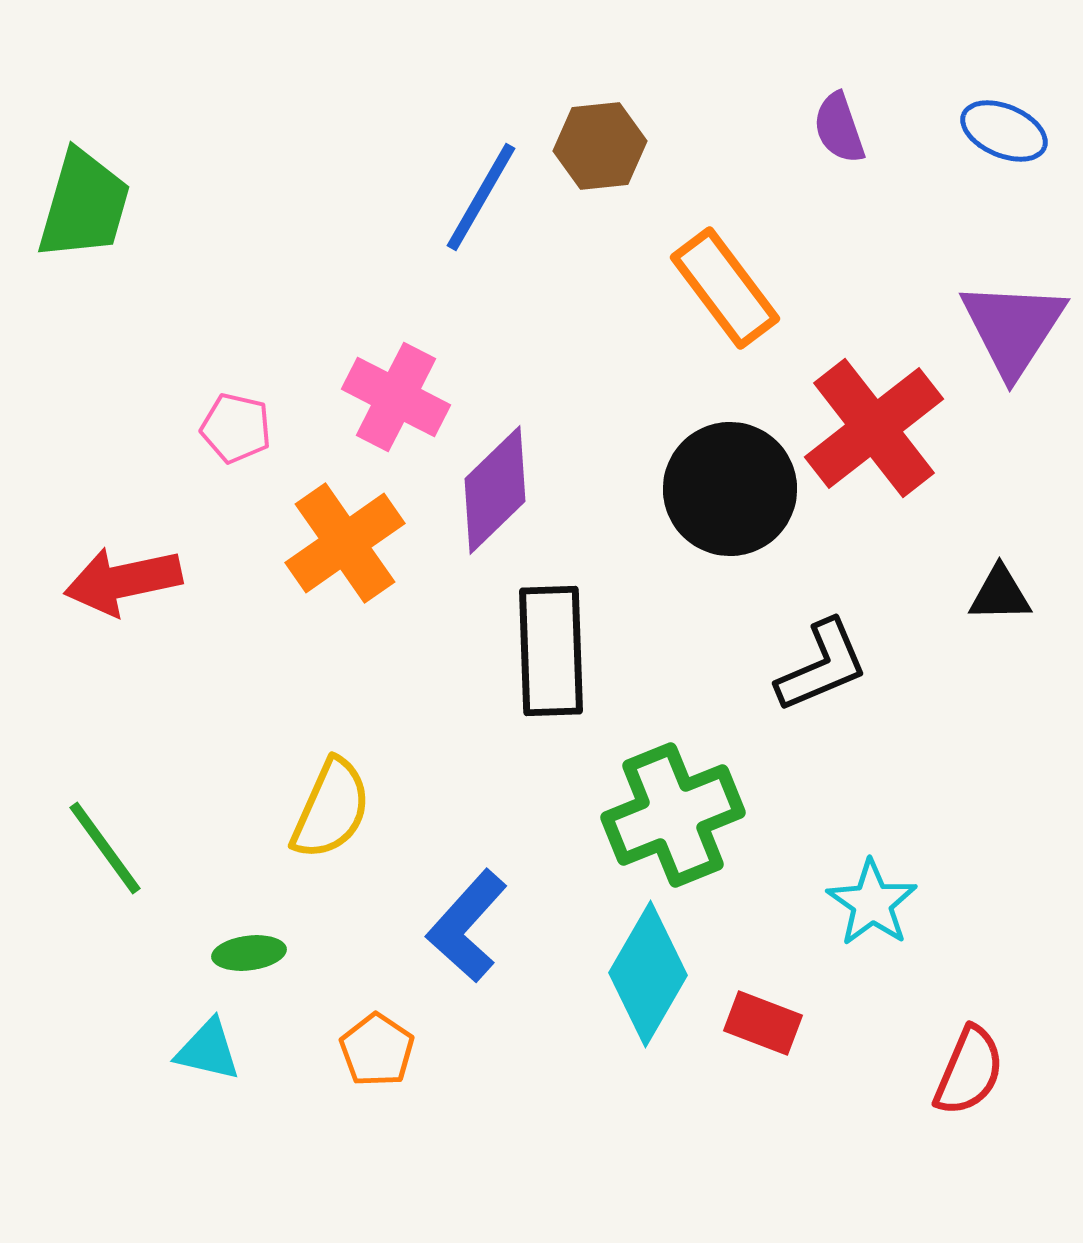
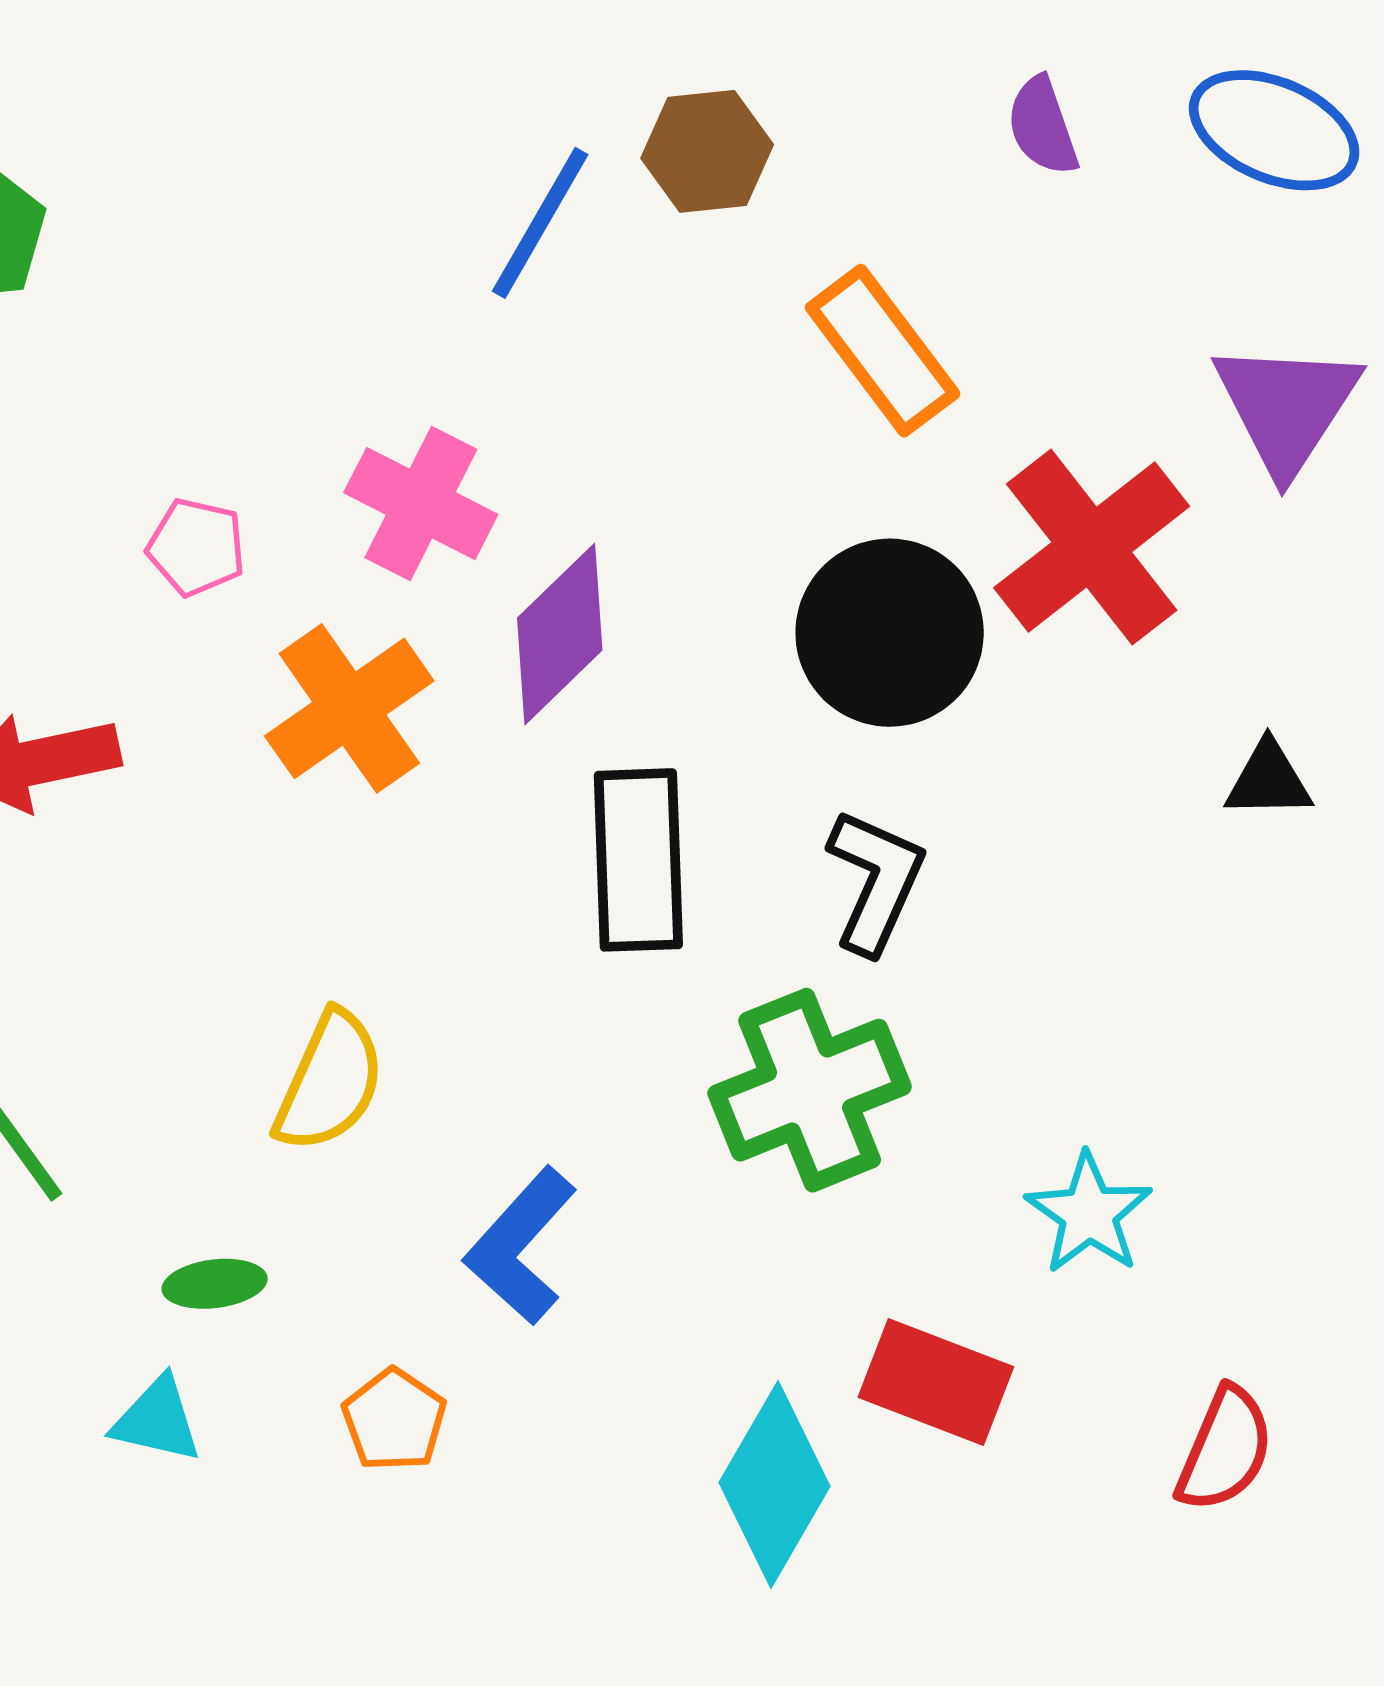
blue ellipse: (1004, 131) -> (1274, 130), size x1.4
black L-shape: (822, 666) -> (876, 881), moved, turned -43
cyan diamond: (648, 974) -> (774, 1484), moved
red rectangle: (763, 1023) -> (936, 1382), size x1.4

